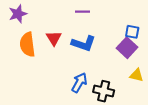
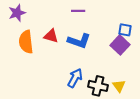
red triangle: (54, 38) -> (51, 36), turned -42
yellow triangle: (136, 75) -> (119, 86), moved, turned 40

